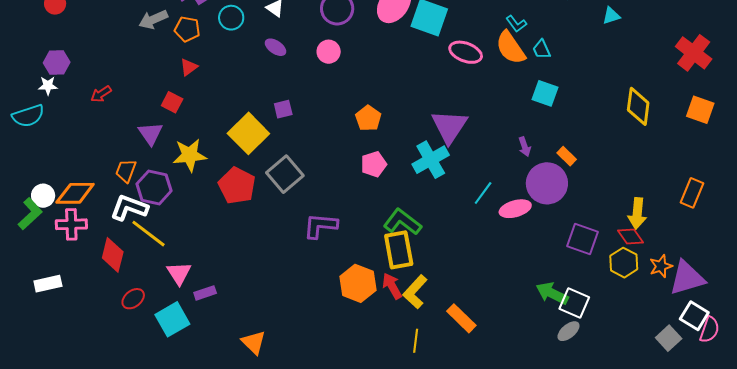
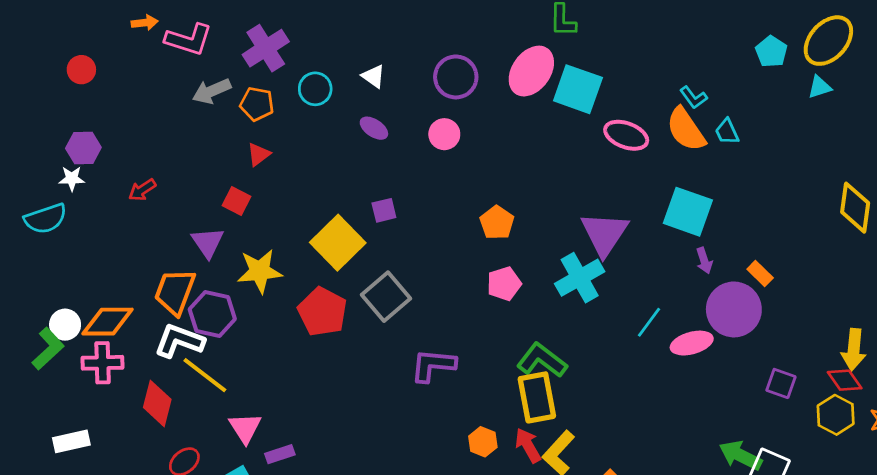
cyan square: (545, 93) -> (688, 212), moved, size x1.4
orange trapezoid: (126, 171) -> (175, 292), size x1.5
purple square: (583, 239) -> (781, 383), size x0.7
orange hexagon: (358, 283) -> (483, 442), size x0.6

